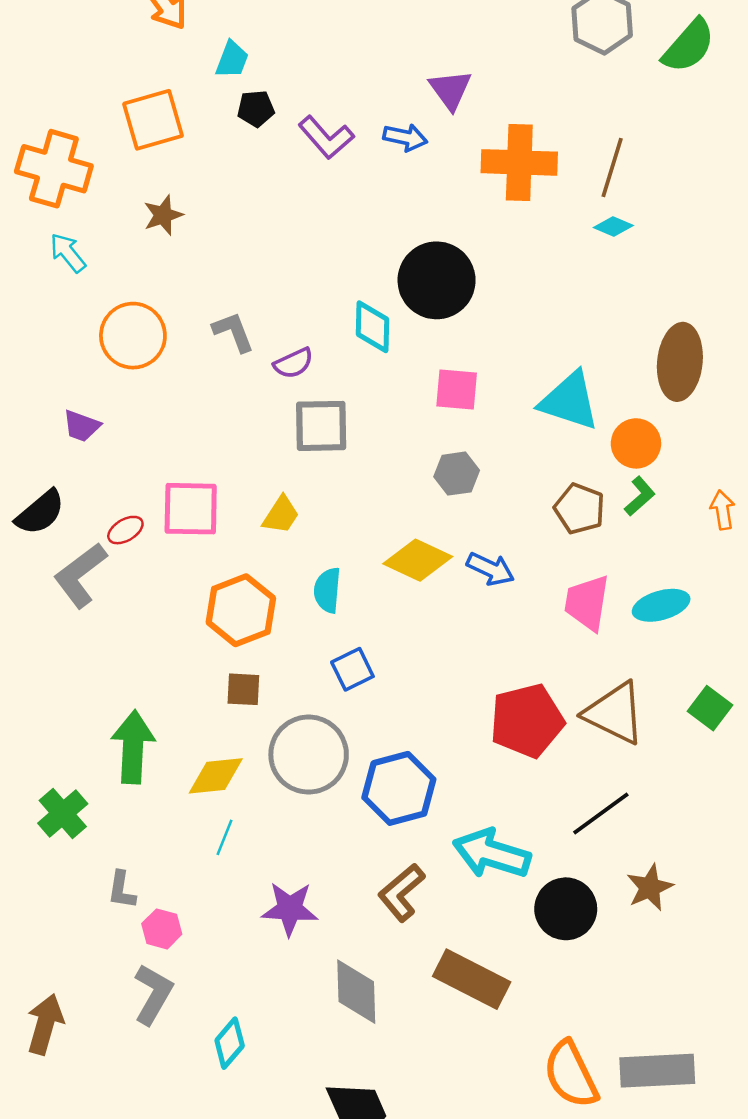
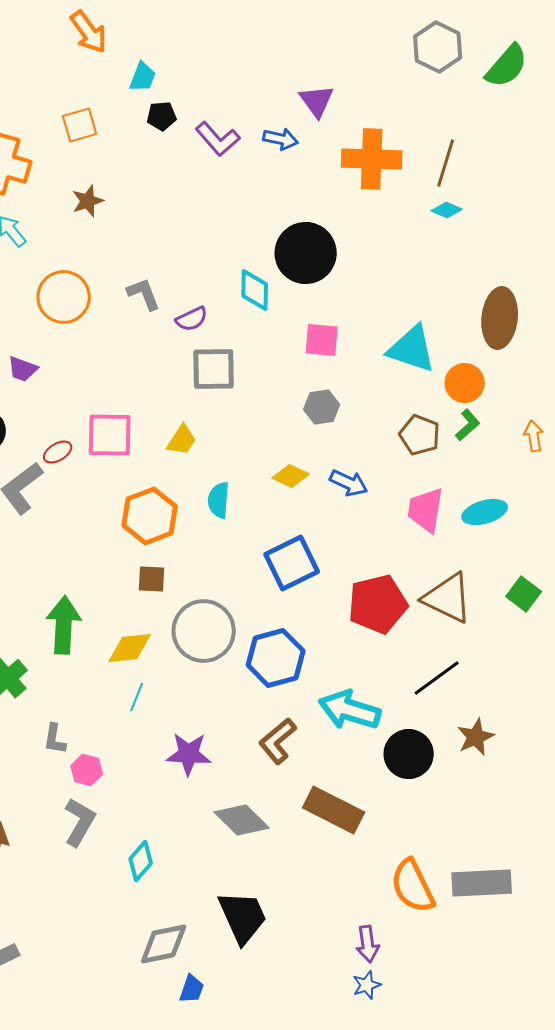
orange square: (153, 120) -> (80, 125), size x0.7
yellow diamond: (418, 560) -> (291, 476), size x0.7
blue square: (352, 669) -> (292, 563), moved, size x1.6
gray diamond: (356, 992) -> (242, 820), turned -44

